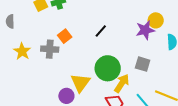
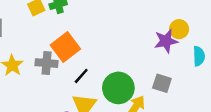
black line: (101, 31) -> (81, 76), moved
orange square: (65, 36) -> (65, 47), size x1.6

